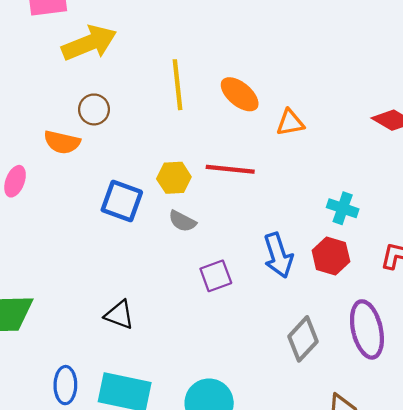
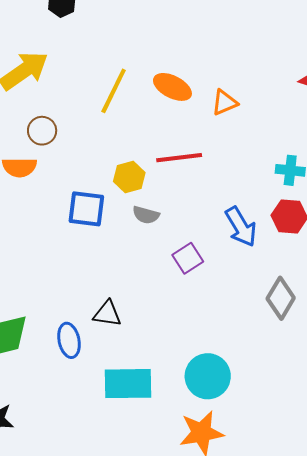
yellow line: (178, 85) -> (114, 91), turned 45
blue ellipse: (65, 385) -> (69, 340), moved

